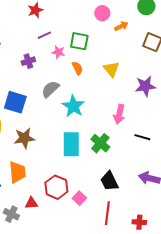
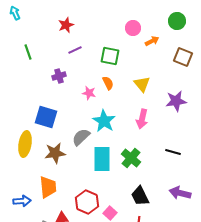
pink star: (58, 52) -> (89, 93), moved
gray semicircle: (50, 89) -> (81, 137), moved
pink arrow: (119, 114) -> (142, 119), moved

